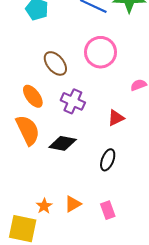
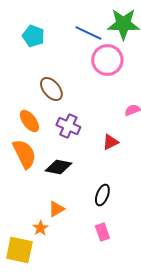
pink circle: (101, 52) -> (107, 60), moved
black ellipse: (108, 160) -> (102, 195), moved
orange triangle: (73, 204) -> (56, 209), moved

